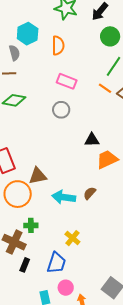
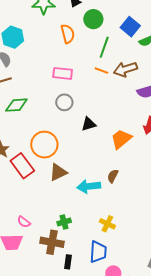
orange semicircle: (58, 45) -> (68, 34), moved
black triangle: (92, 140) -> (89, 124), moved
orange circle: (18, 194) -> (44, 145), moved

